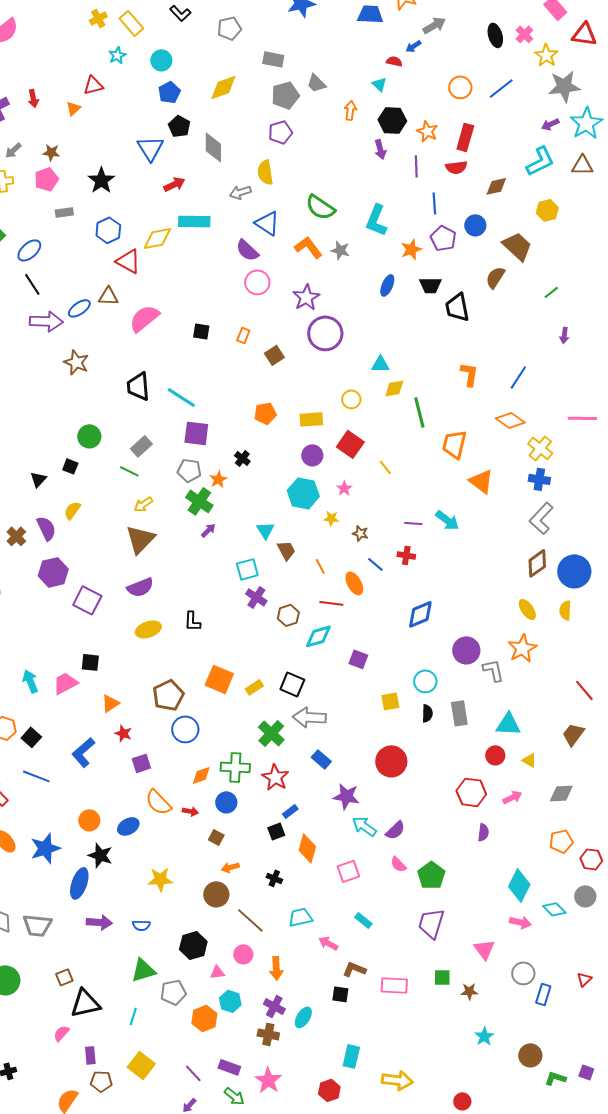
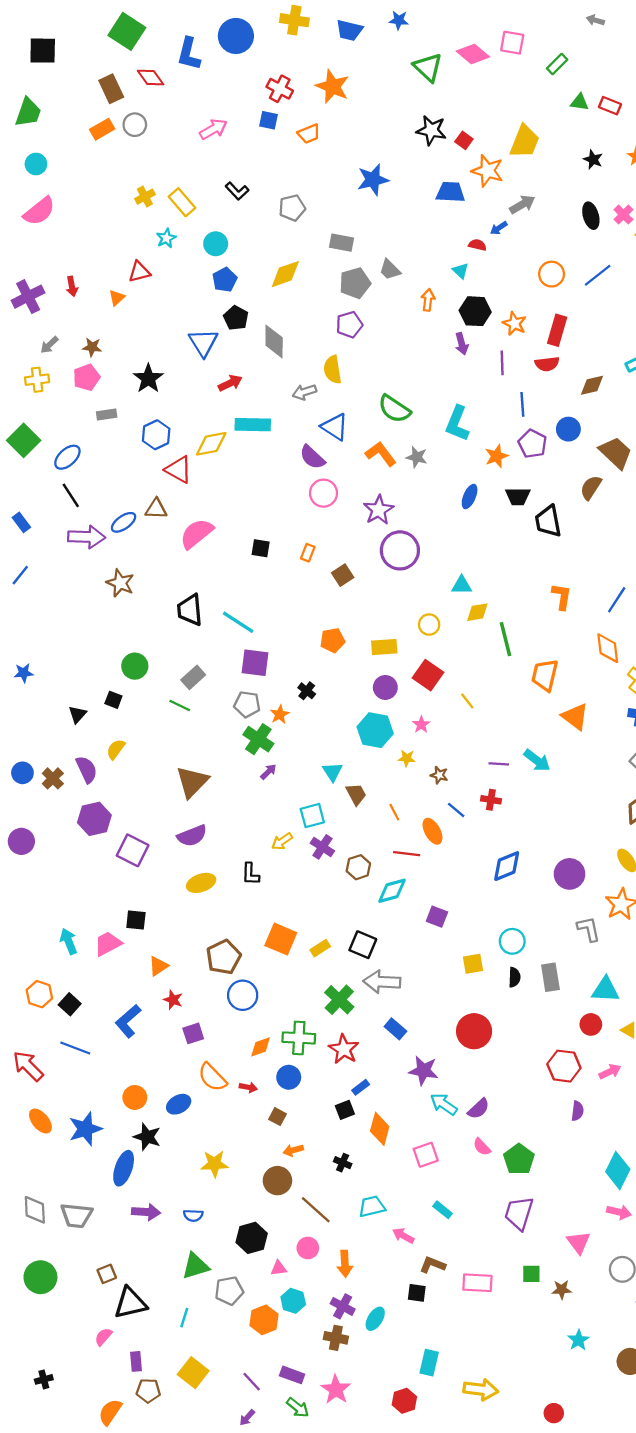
orange diamond: (510, 420) -> (608, 648), turned 48
yellow arrow: (143, 504) -> (282, 841), moved
purple circle: (466, 650) -> (570, 874), moved

